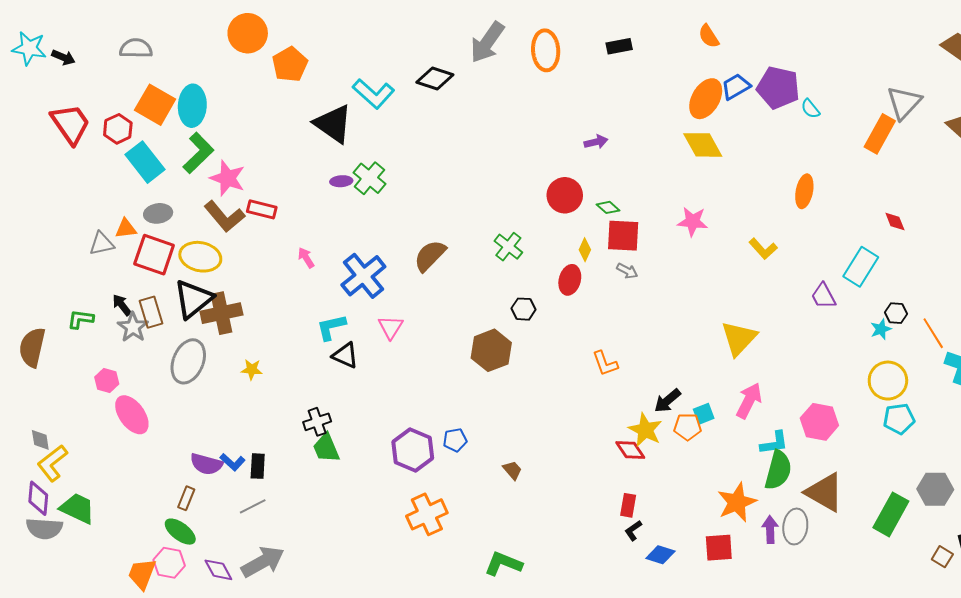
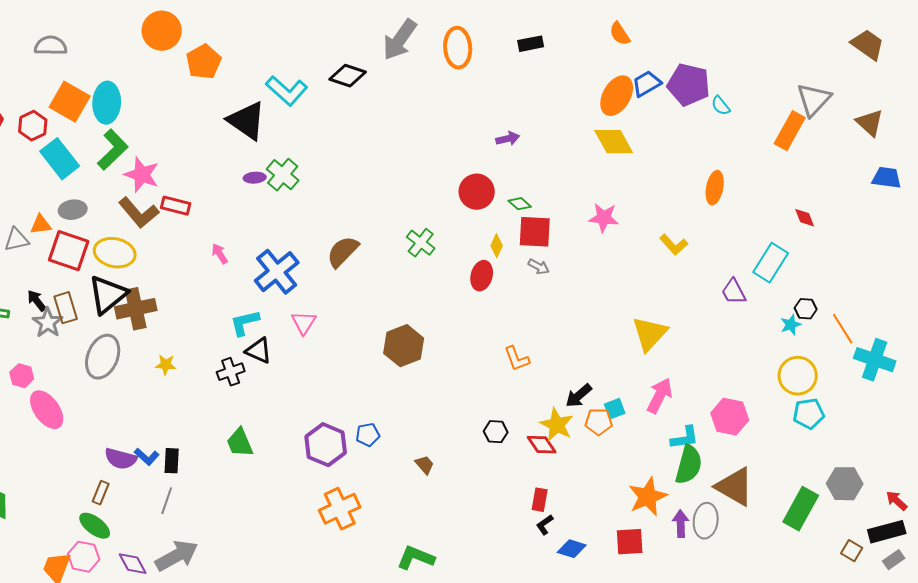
black hexagon: (523, 309) -> (496, 432), moved
black cross: (317, 422) -> (231, 372), moved
gray line: (253, 506) -> (167, 501), turned -44

